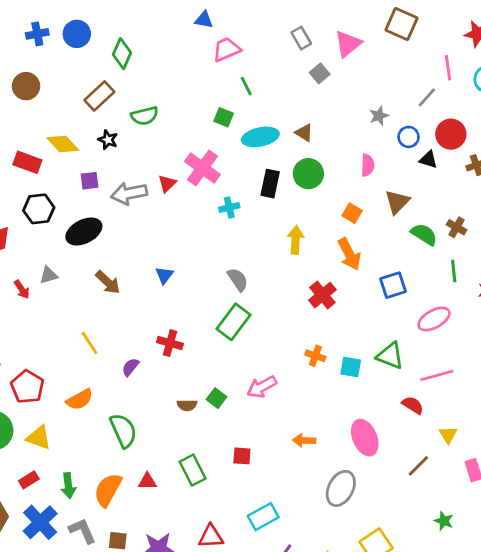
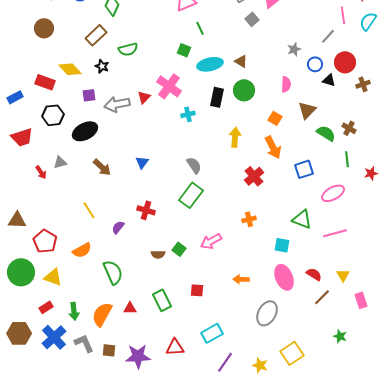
orange cross: (315, 356) -> (249, 219), turned -32
cyan square: (351, 367) -> (282, 245), moved
red semicircle: (413, 405) -> (314, 274), moved

